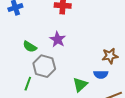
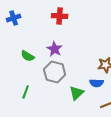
gray hexagon: (44, 66) -> (55, 72), moved

